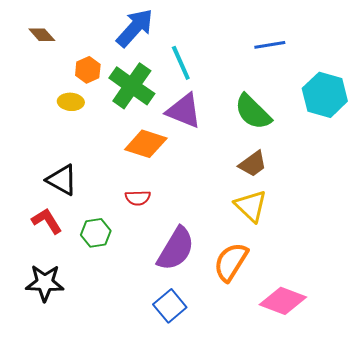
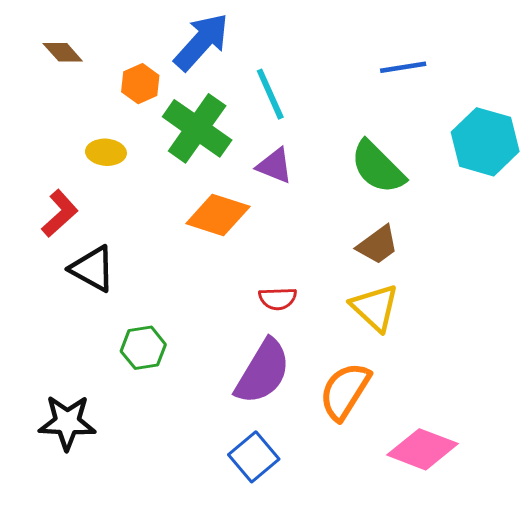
orange hexagon: (88, 70) -> (140, 84), moved
purple triangle: (184, 111) -> (275, 166), size x0.7
red semicircle: (138, 198) -> (278, 299), moved
red L-shape: (47, 221) -> (60, 213), moved, turned 80

